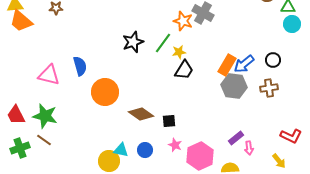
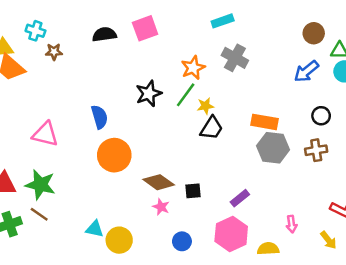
orange star: (183, 21) -> (193, 68), moved, turned 30
blue arrow: (244, 64) -> (306, 71), moved
orange rectangle: (227, 65) -> (264, 122), turned 70
blue semicircle: (80, 66) -> (99, 117), moved
purple rectangle: (236, 138) -> (240, 198), moved
pink star: (175, 145) -> (161, 207), moved
cyan triangle: (121, 150) -> (95, 229), moved
blue circle: (145, 150) -> (182, 241), moved

